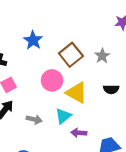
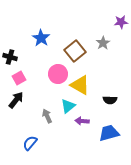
gray star: (102, 56) -> (103, 43), moved
black semicircle: (111, 89) -> (110, 100), moved
gray arrow: (34, 119) -> (47, 116), moved, turned -128

